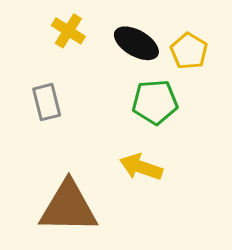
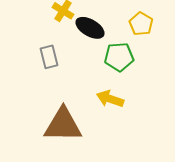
black ellipse: (136, 43) -> (90, 28), moved

